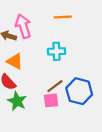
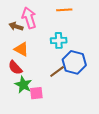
blue hexagon: (79, 91) -> (74, 62), moved
pink square: (51, 100) -> (36, 93), moved

